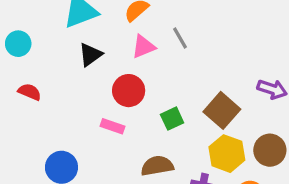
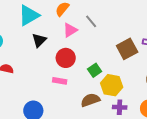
brown square: (222, 110) -> (127, 49), moved, turned 30
yellow hexagon: (227, 154) -> (112, 85), moved

